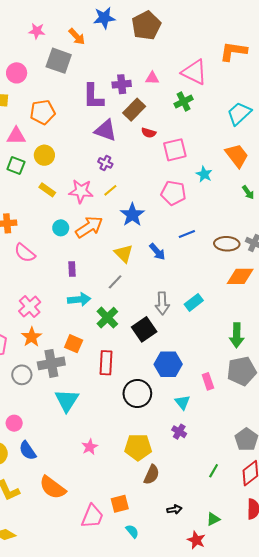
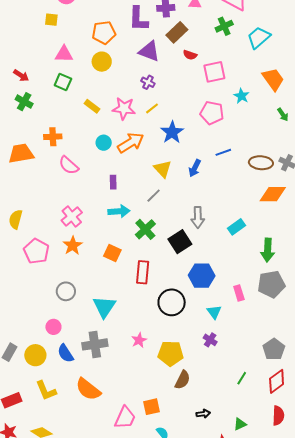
orange pentagon: (43, 112) -> (104, 33), moved
cyan trapezoid: (239, 113) -> (259, 38), moved
yellow circle: (44, 155) -> (102, 62), moved
blue arrow: (157, 252) -> (195, 168), turned 66
cyan rectangle: (194, 302) -> (236, 227), moved
gray cross: (51, 363) -> (95, 344), moved
gray circle: (22, 375) -> (66, 291), moved
pink star: (90, 447) -> (139, 340), moved

